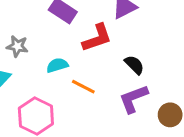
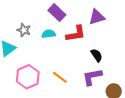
cyan semicircle: (57, 65) -> (49, 34), moved
orange line: (83, 87) -> (60, 77), moved

